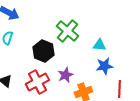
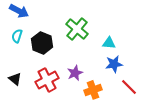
black hexagon: (43, 51) -> (42, 43), moved
red line: (119, 89) -> (129, 87), turned -48

